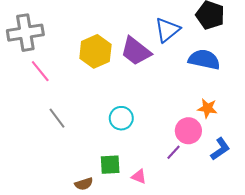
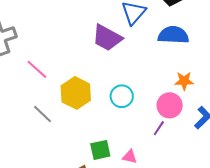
yellow hexagon: (95, 51) -> (76, 93), moved
pink line: (40, 71) -> (37, 69), moved
cyan circle: (121, 118) -> (122, 96), moved

